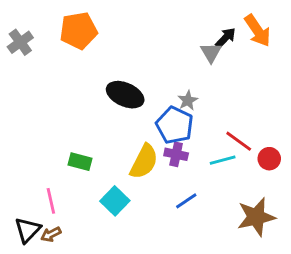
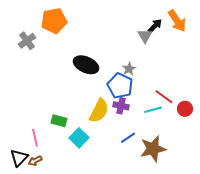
gray cross: (20, 42) -> (27, 41), moved
green rectangle: (80, 162) -> (59, 121), moved
brown star: (256, 217) -> (153, 149), moved

